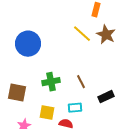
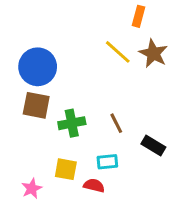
brown square: (17, 93) -> (36, 105), moved
black rectangle: (106, 97) -> (153, 145), turned 56

